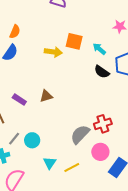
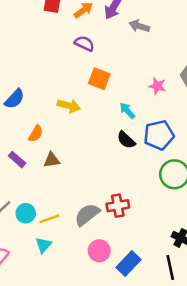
orange semicircle: (15, 32) -> (36, 134), moved
orange square: (74, 41) -> (99, 79), moved
pink circle: (100, 152) -> (99, 251), moved
yellow line: (72, 167) -> (49, 219), moved

